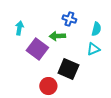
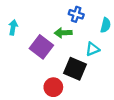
cyan arrow: (19, 28) -> (13, 27), moved
cyan triangle: (93, 49) -> (92, 49), moved

